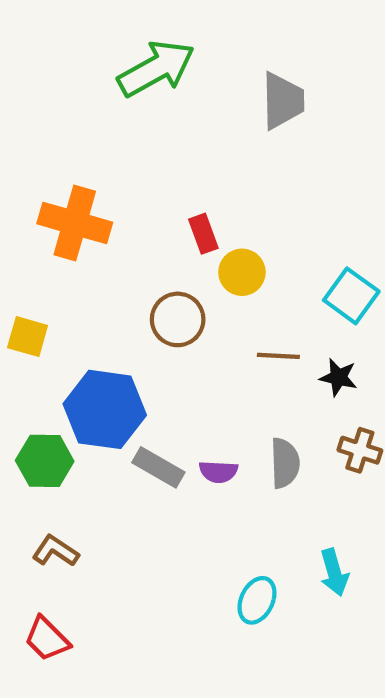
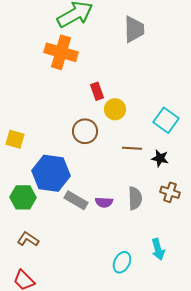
orange cross: (75, 223) -> (61, 52), moved

